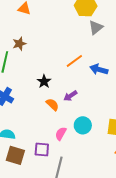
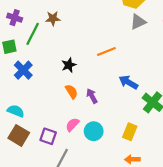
blue arrow: (99, 69) -> (128, 82), moved
purple arrow: (70, 96) -> (92, 96), moved, turned 80
cyan circle: (83, 125) -> (94, 131), moved

